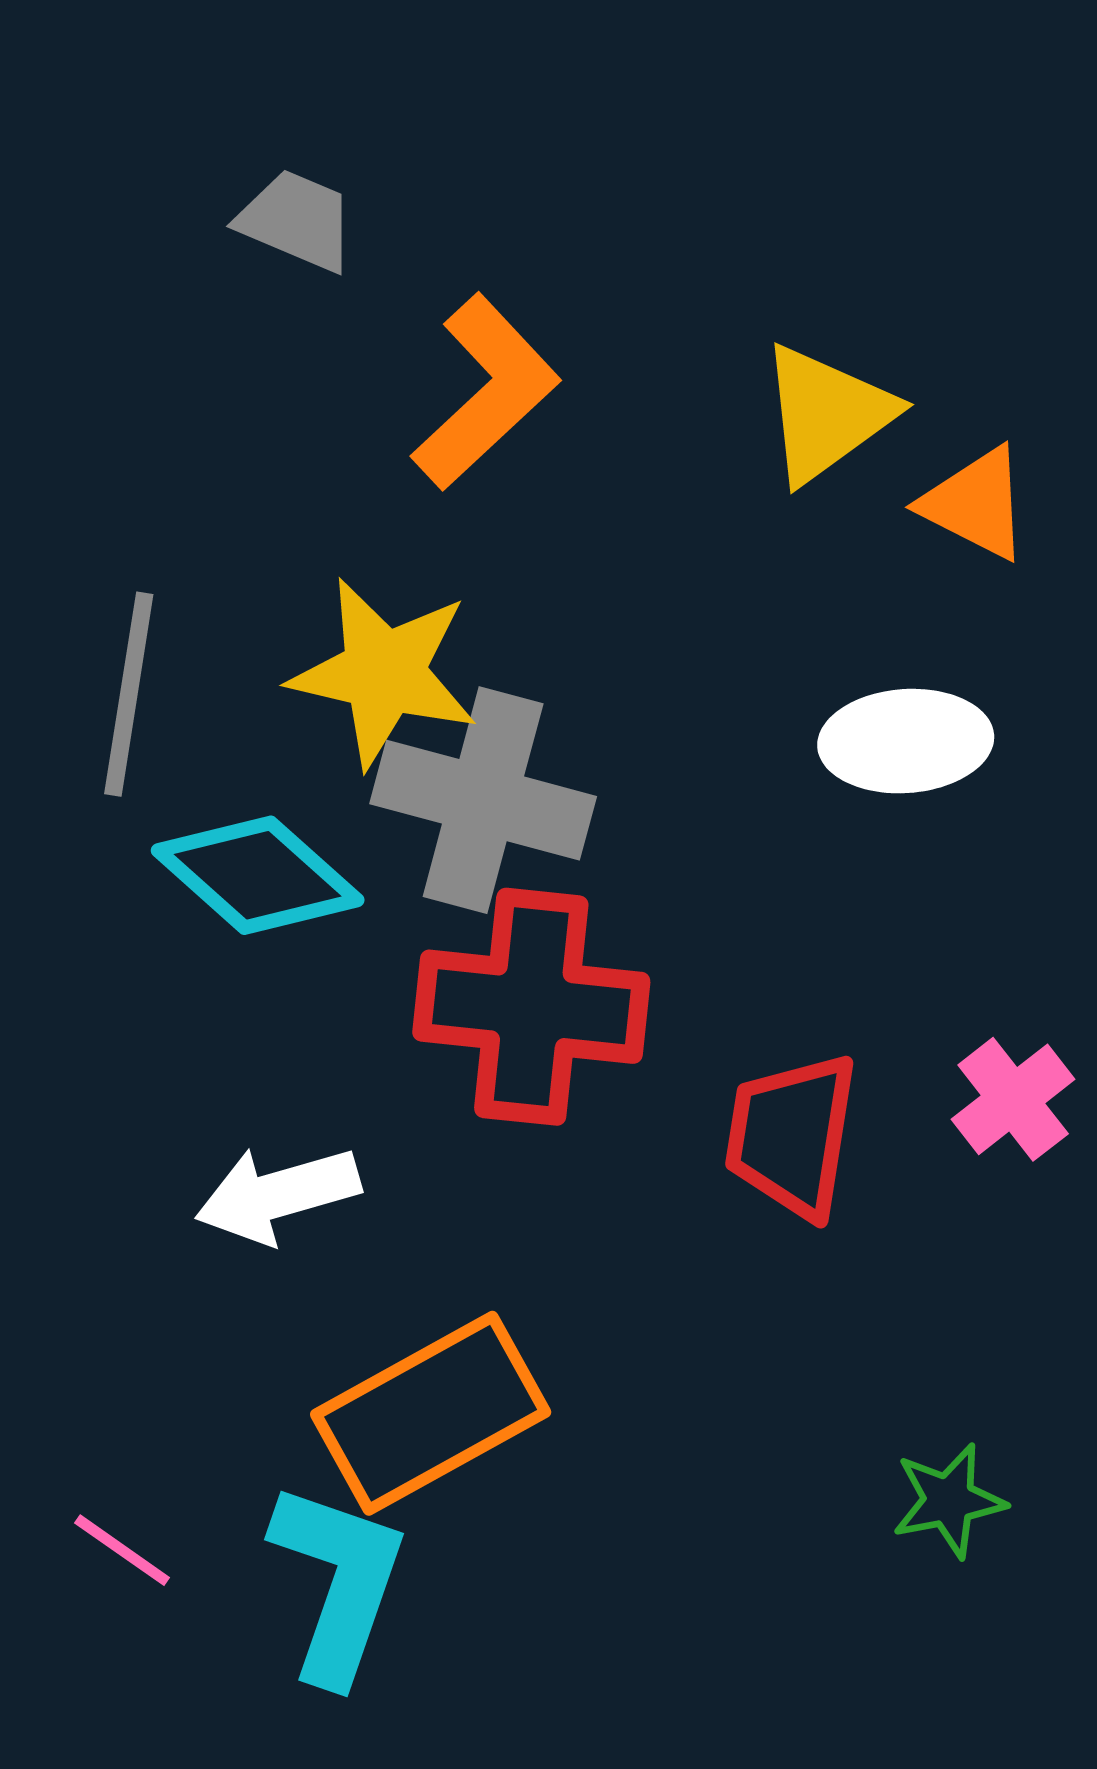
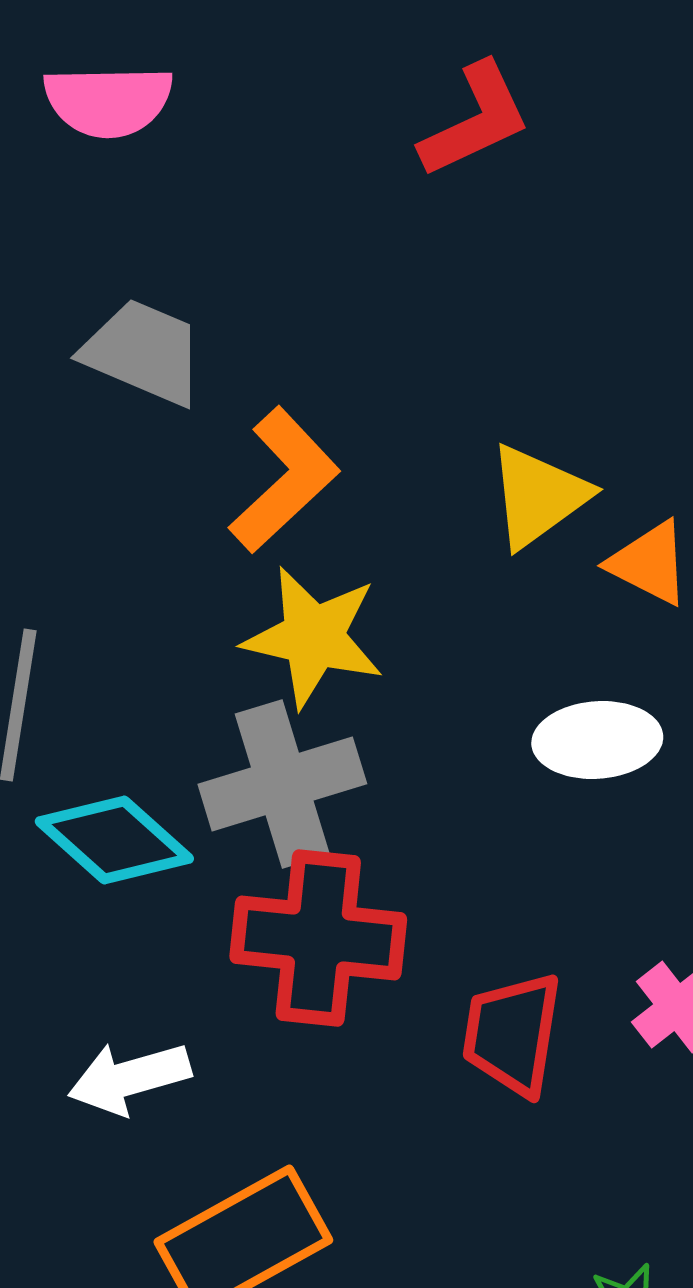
gray trapezoid: (297, 220) -> (143, 352), size x1.4
yellow star: (384, 673) -> (313, 637), moved
gray cross: (483, 800) -> (282, 784), turned -32

